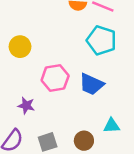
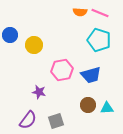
blue trapezoid: (91, 84) -> (91, 75), turned -40
brown circle: (84, 141) -> (88, 105), moved

